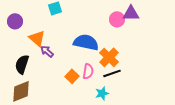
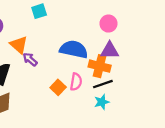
purple triangle: (131, 13) -> (110, 50), moved
orange cross: (109, 57) -> (100, 66), turned -30
cyan star: (102, 93) -> (102, 102), moved

